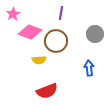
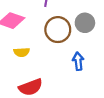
brown circle: (56, 41) -> (58, 30), moved

